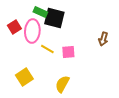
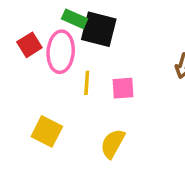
yellow line: (47, 49) -> (87, 83), turned 64
yellow square: (24, 77) -> (47, 131), turned -30

